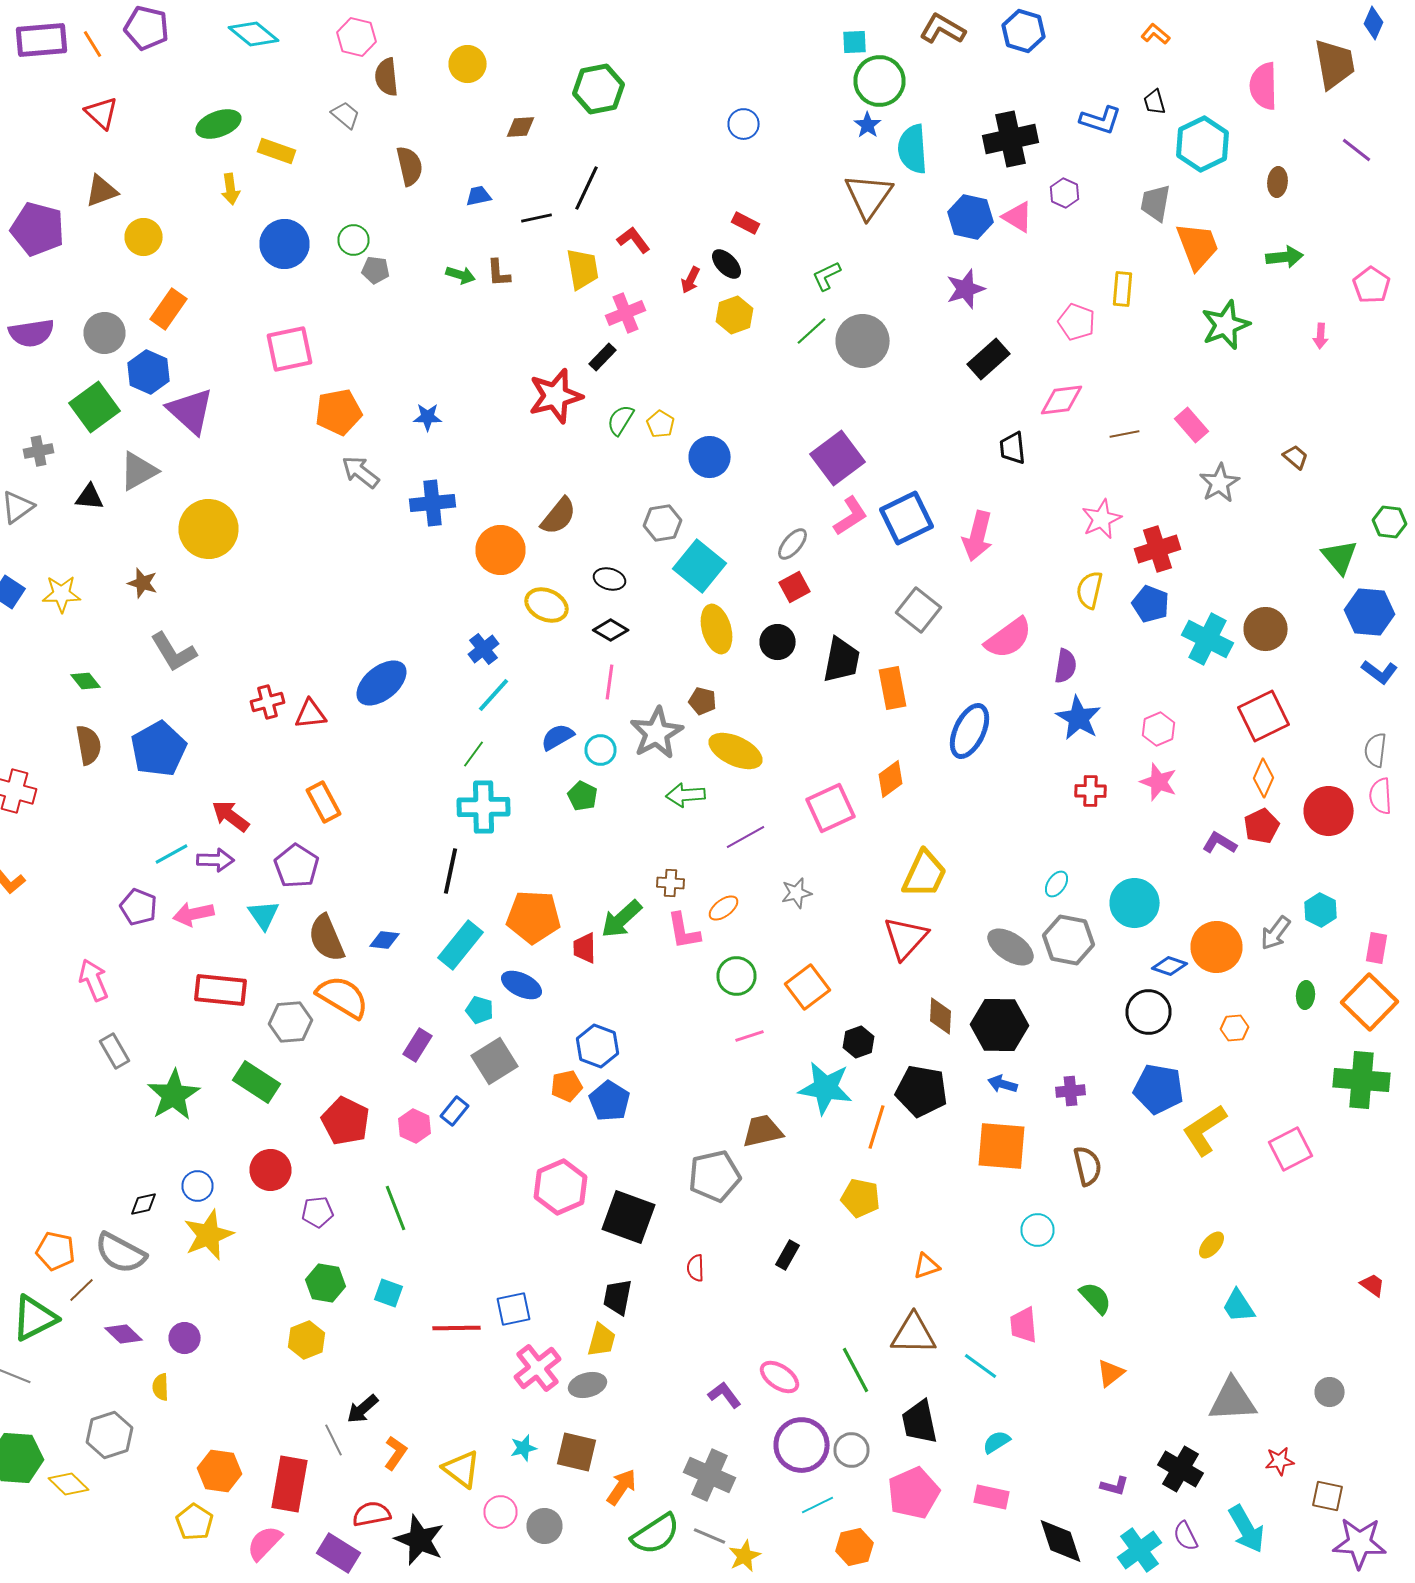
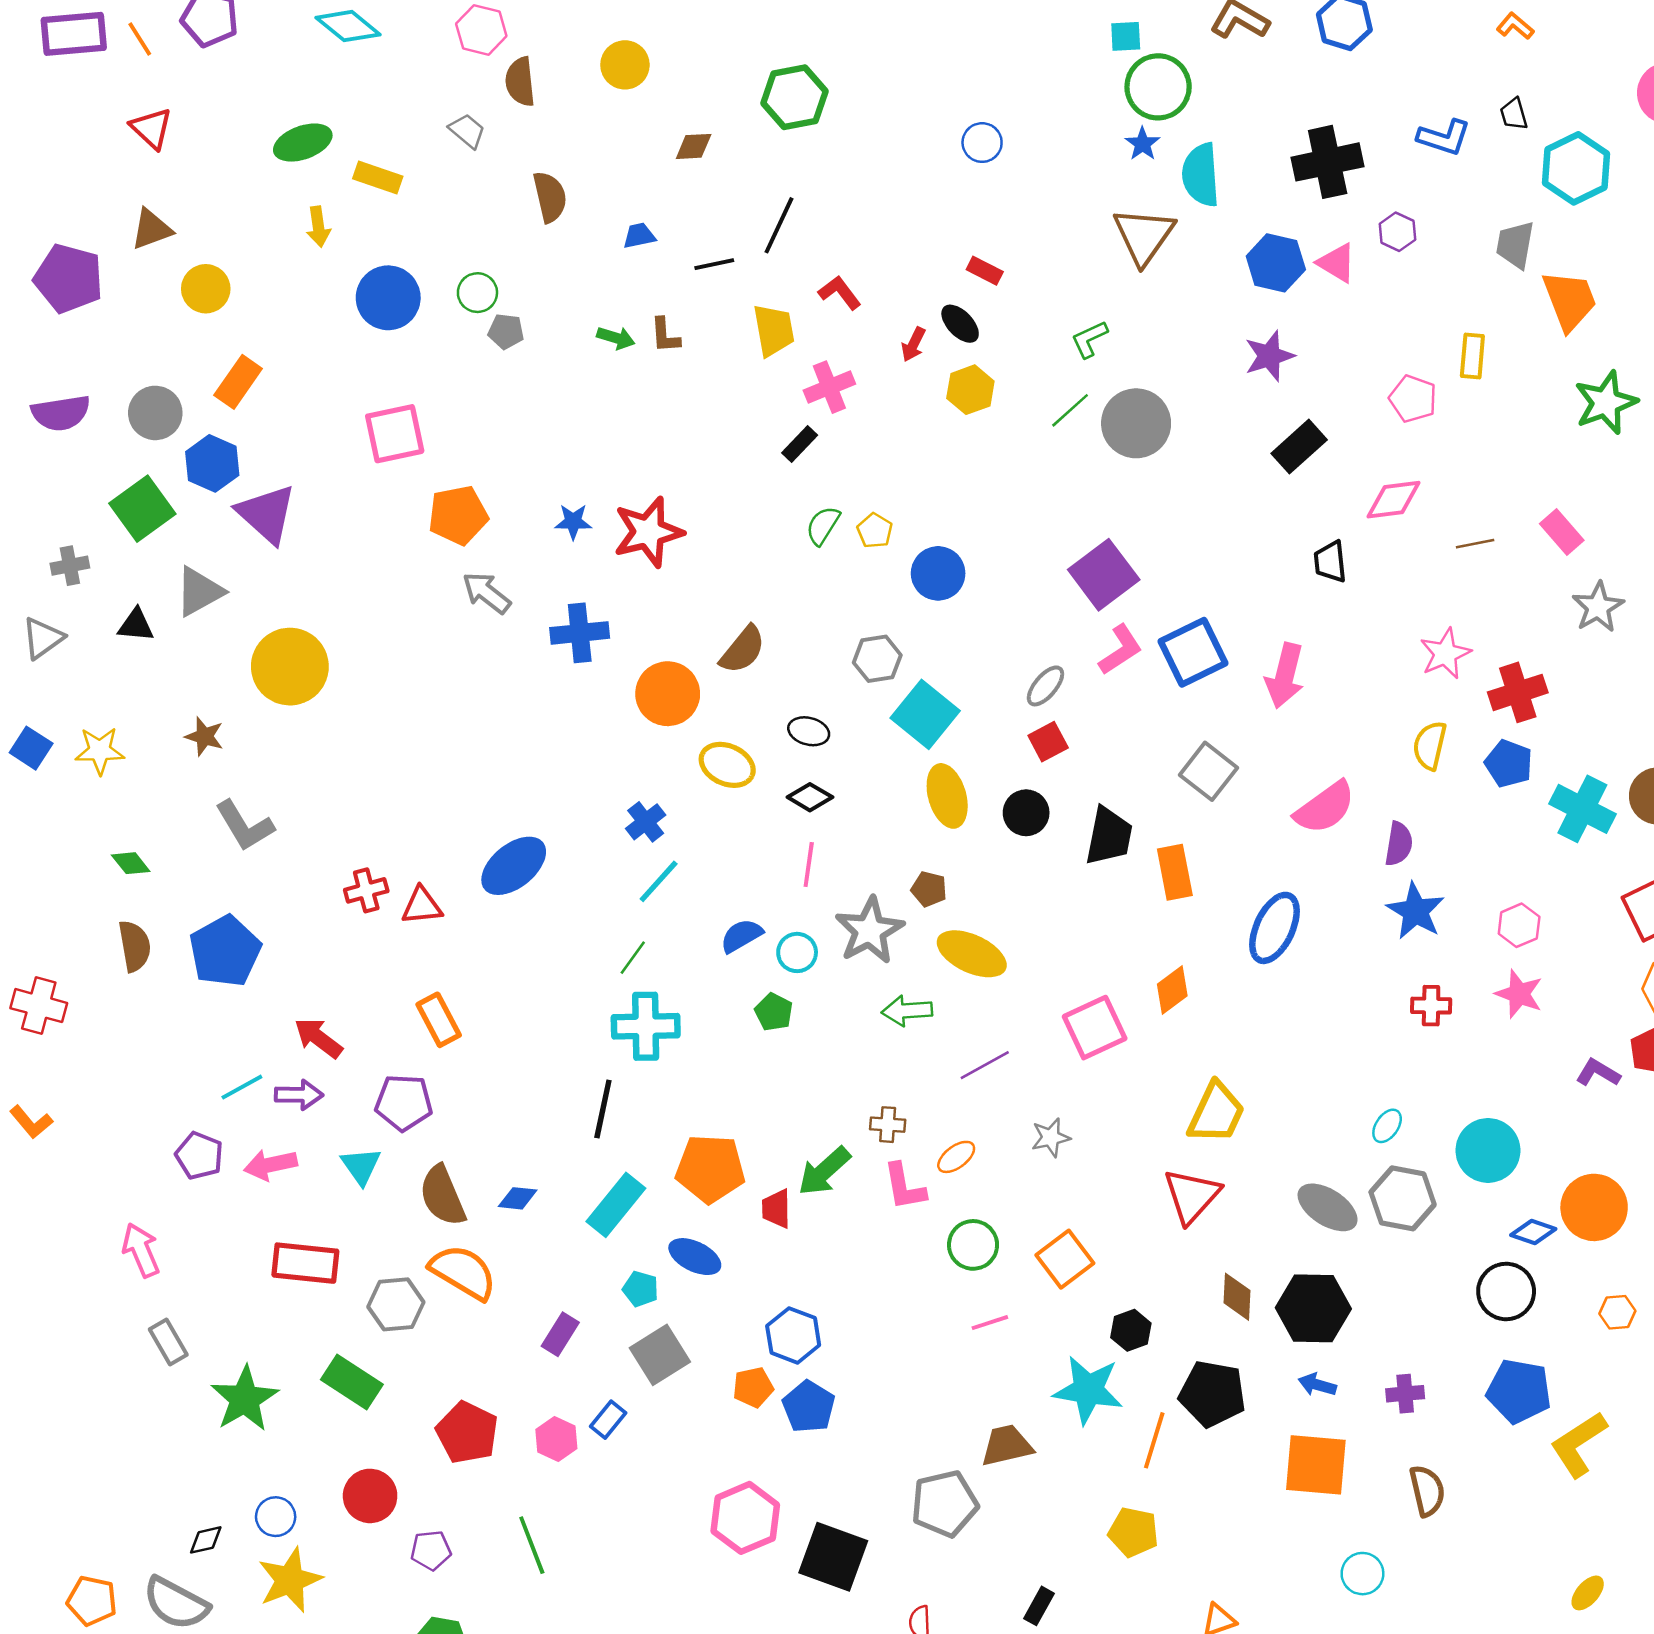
red star: (556, 396) -> (648, 532), moved
purple pentagon: (296, 866) -> (404, 1103), turned -30

